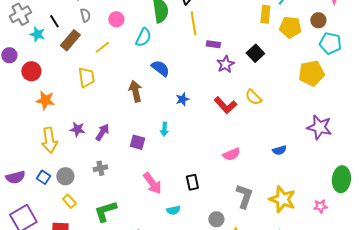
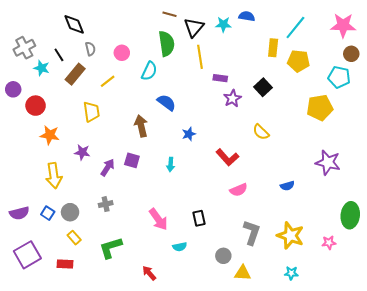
brown circle: (318, 20) -> (351, 54), moved
red L-shape: (225, 105) -> (227, 157), moved
purple star: (77, 129) -> (82, 152), moved
purple square: (137, 142) -> (132, 160), moved

